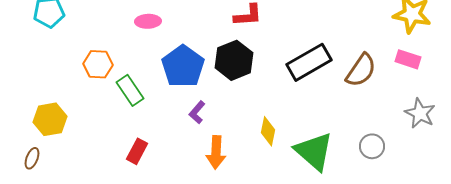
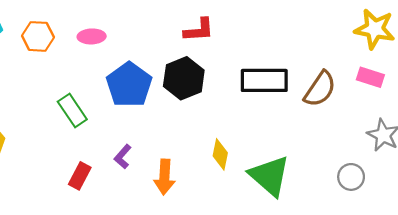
black rectangle: (309, 62) -> (264, 80), turned 30
orange hexagon: (98, 64) -> (38, 36), moved
purple L-shape: (197, 112) -> (123, 157), moved
gray circle: (372, 146) -> (351, 177), moved

